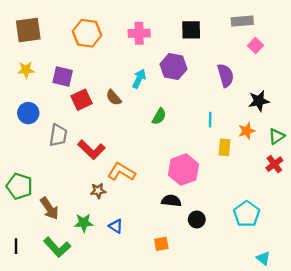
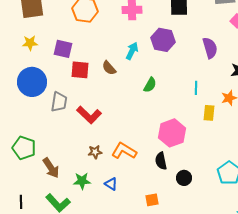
red square: (81, 100) -> (80, 70), turned 30
blue circle: (28, 113) -> (32, 82), size x1.5
orange L-shape: (121, 172) -> (124, 151), moved
black semicircle: (171, 201) -> (161, 161), turned -108

